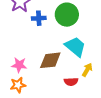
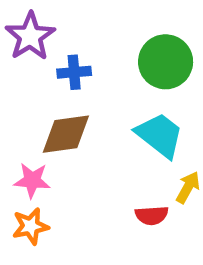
green circle: (67, 15) -> (166, 62), moved
brown diamond: (50, 60) -> (66, 134), moved

